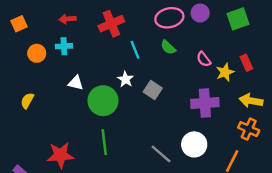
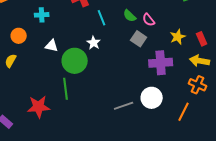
orange circle: (37, 53) -> (19, 36), moved
pink semicircle: (204, 59) -> (149, 20), moved
red rectangle: (246, 63) -> (202, 39), moved
gray square: (153, 90) -> (139, 39), moved
green line: (104, 142) -> (66, 89), moved
gray line: (161, 154) -> (124, 106), turned -60

